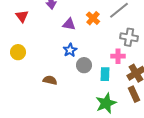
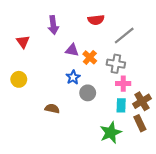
orange cross: (93, 18) -> (90, 57), moved
gray cross: (129, 37) -> (116, 64), moved
cyan rectangle: (105, 74) -> (121, 105), moved

